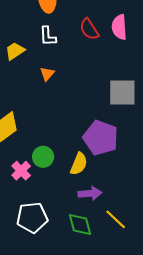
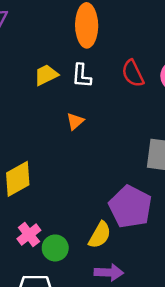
yellow trapezoid: (15, 51) -> (46, 75), moved
green circle: (43, 157) -> (55, 248), moved

